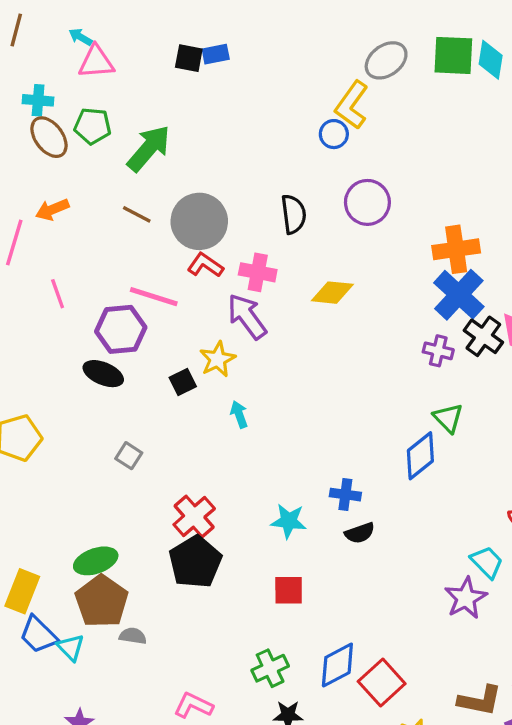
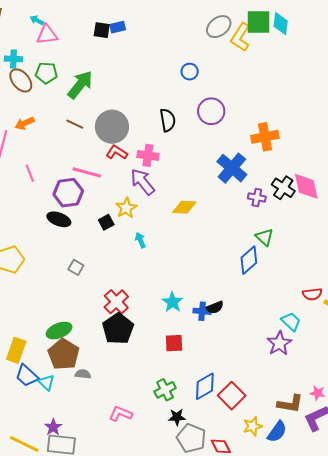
yellow L-shape: (352, 105) -> (240, 37), moved
yellow diamond: (332, 293) -> (184, 207), moved
blue cross: (459, 295) -> (232, 168), moved
blue cross: (345, 495) -> (202, 311), moved
cyan star: (289, 521) -> (172, 302), turned 30

